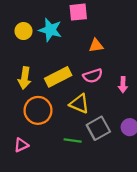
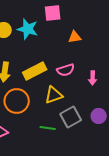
orange triangle: (96, 46) -> (75, 37), moved
yellow triangle: (79, 104) -> (54, 95), turned -42

